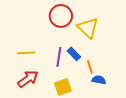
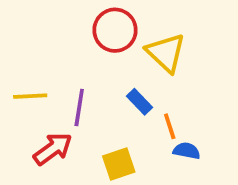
yellow line: (26, 53) -> (30, 96), moved
purple line: (59, 57) -> (79, 107), moved

